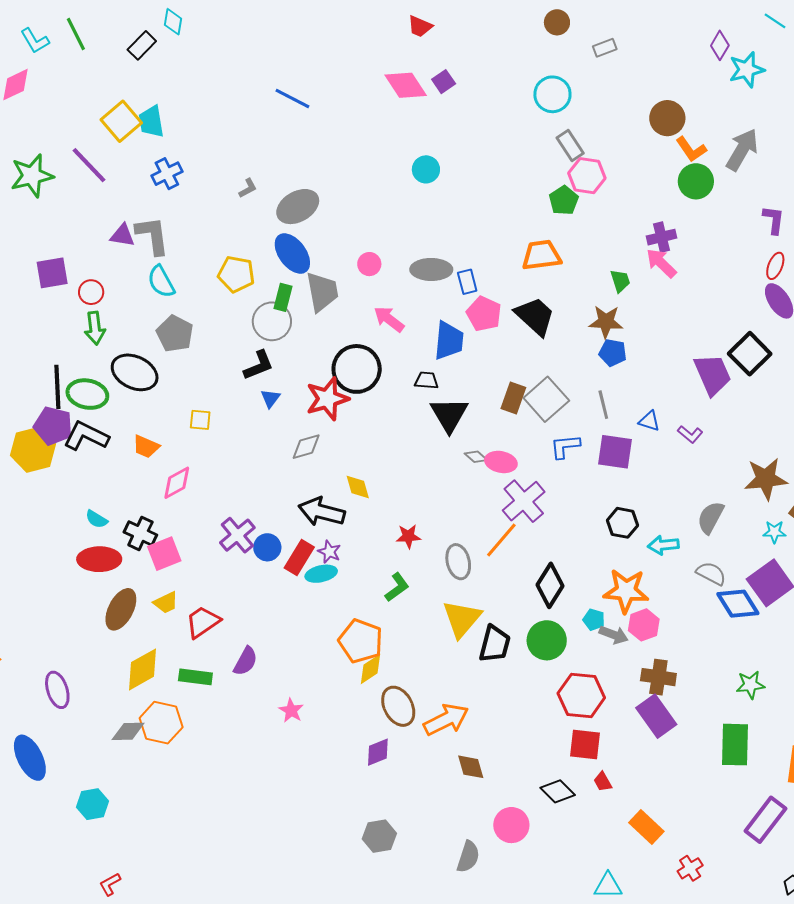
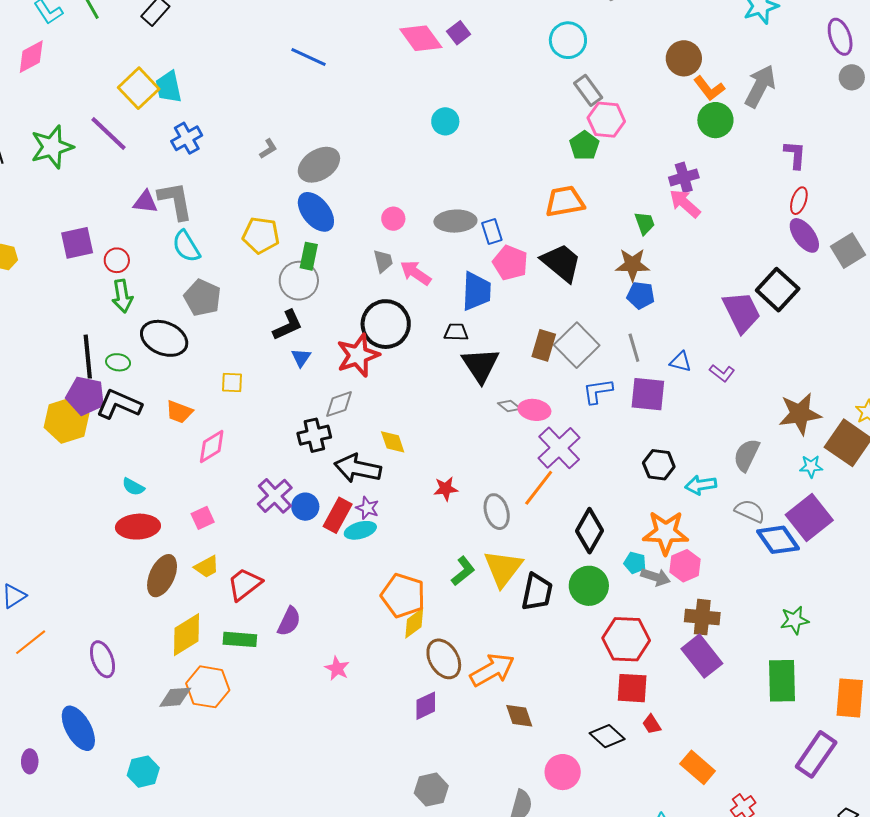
gray trapezoid: (322, 292) -> (383, 261), moved, size x0.6
green ellipse: (87, 394) -> (118, 362), size x0.6
black cross: (140, 533) -> (314, 435), moved, turned -36
pink square: (164, 554) -> (203, 518), size x0.7
green L-shape: (397, 587) -> (463, 571), moved

